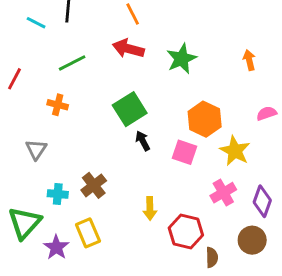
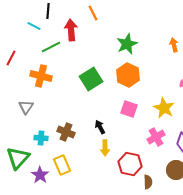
cyan line: (36, 23) -> (34, 26), moved
red arrow: (128, 49) -> (71, 30), moved, turned 70
orange cross: (58, 105) -> (41, 76), size x1.5
orange hexagon: (205, 119) -> (128, 75), moved
black arrow: (143, 141) -> (100, 127), moved
brown cross: (94, 185) -> (66, 132), turned -30

